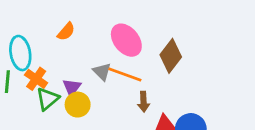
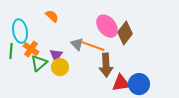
orange semicircle: (66, 32) -> (52, 16), turned -88
pink ellipse: (126, 40) -> (107, 26), moved
brown arrow: (144, 102) -> (106, 65), size x1.6

